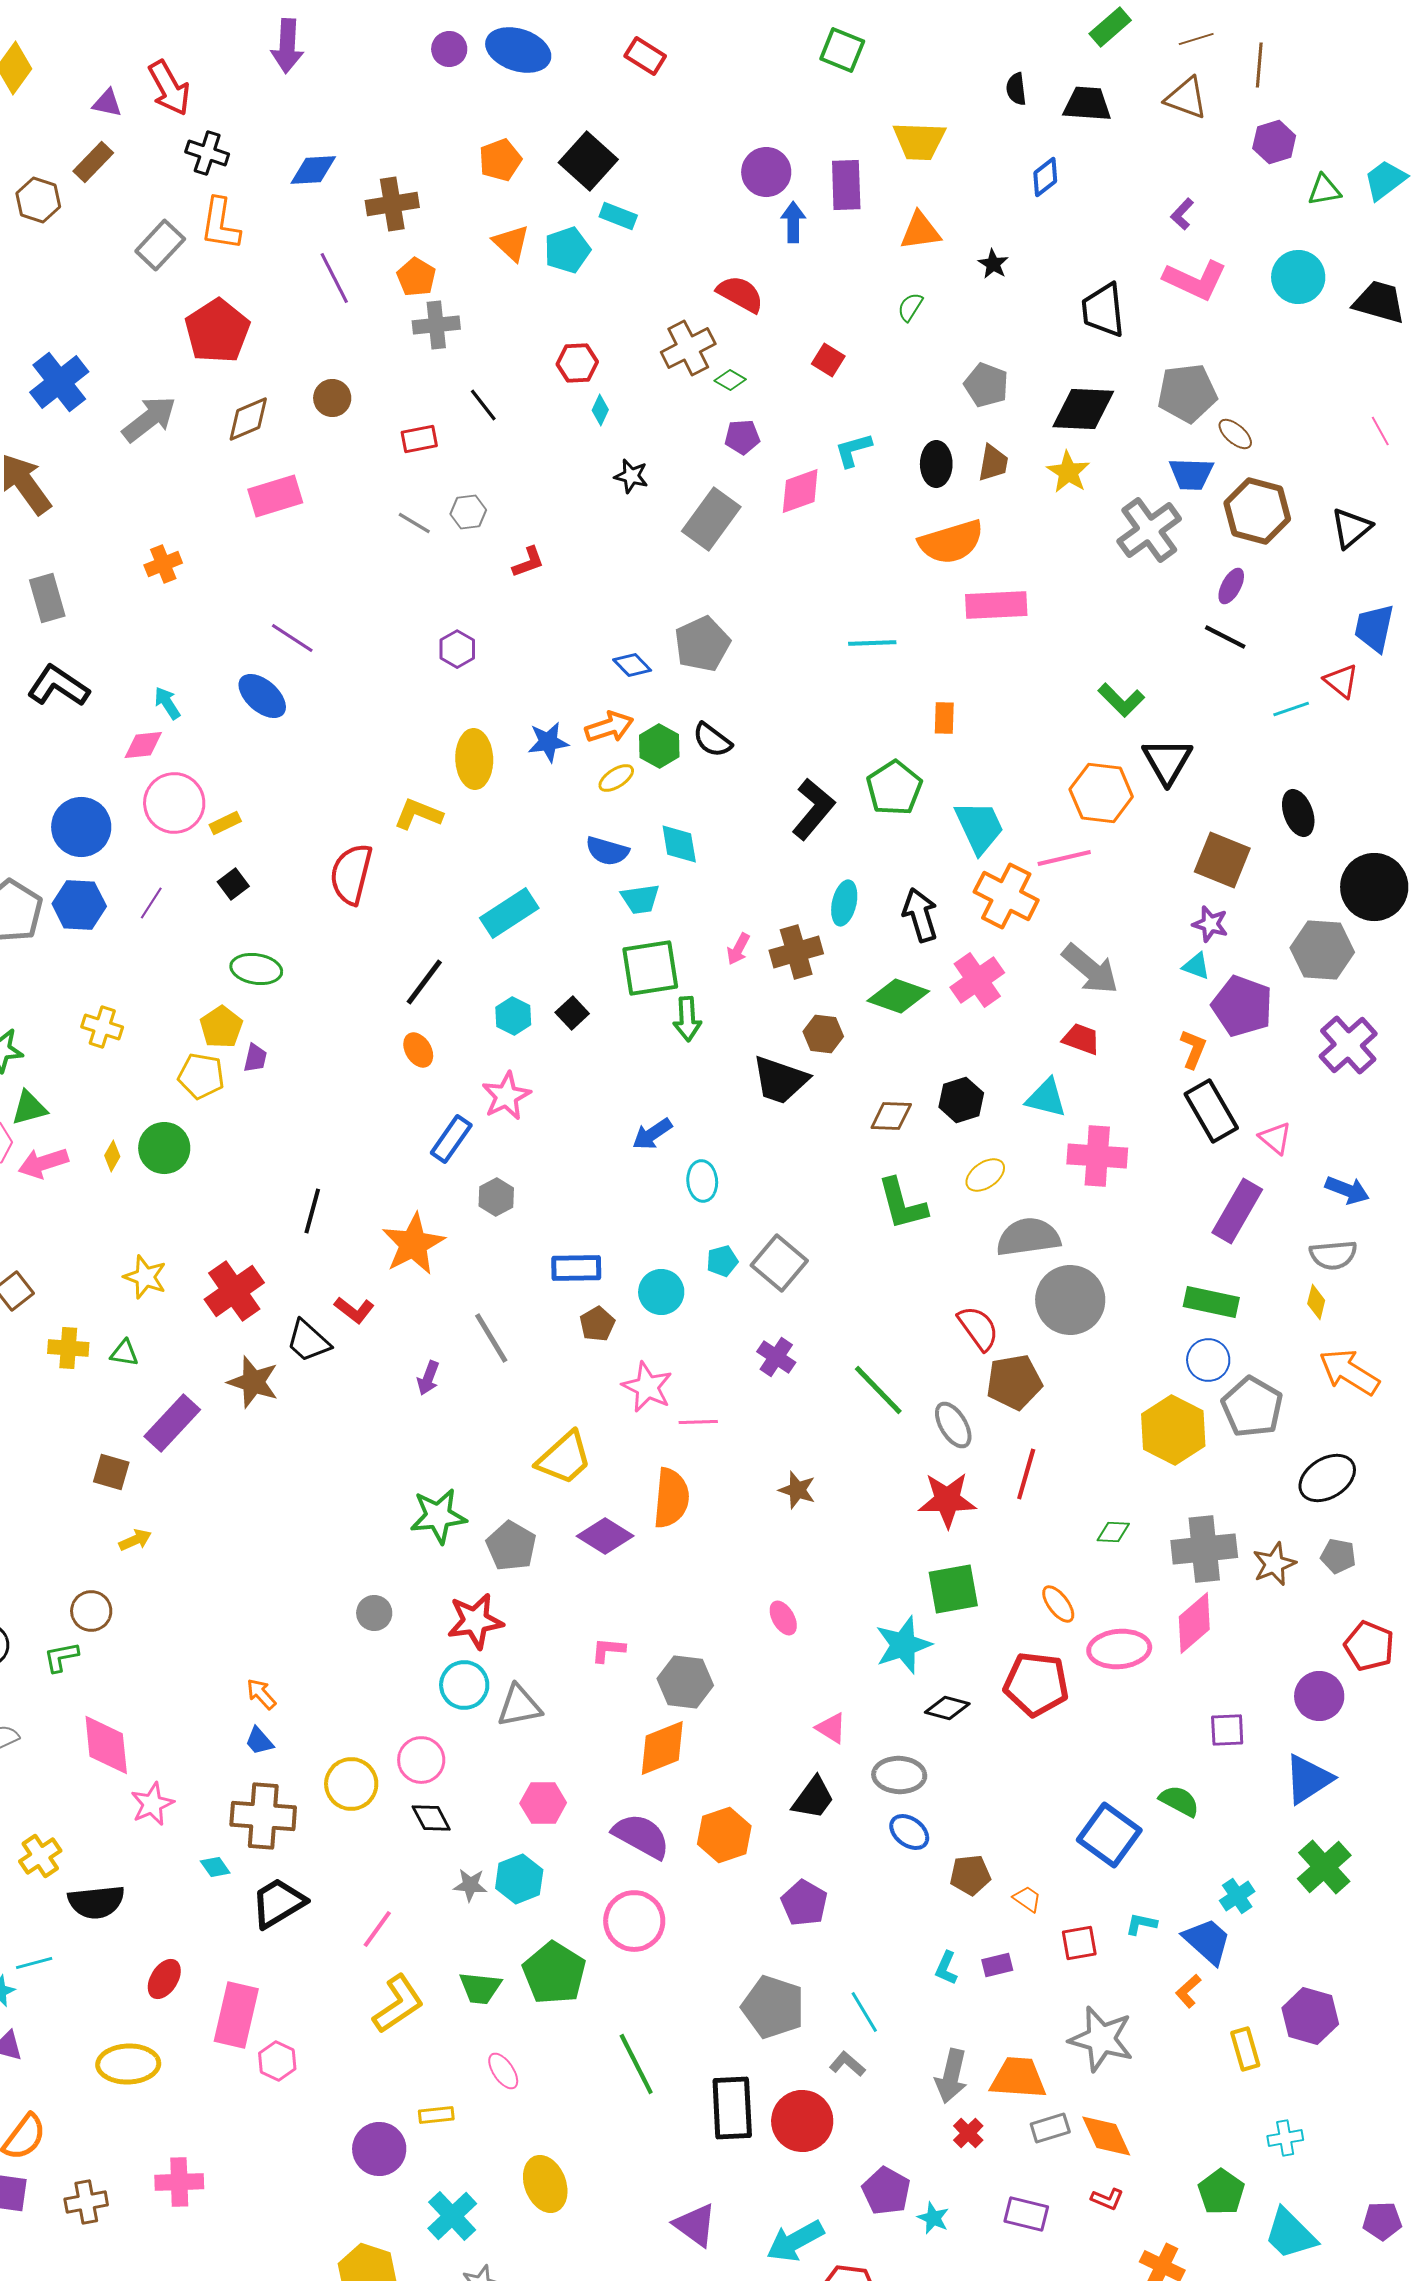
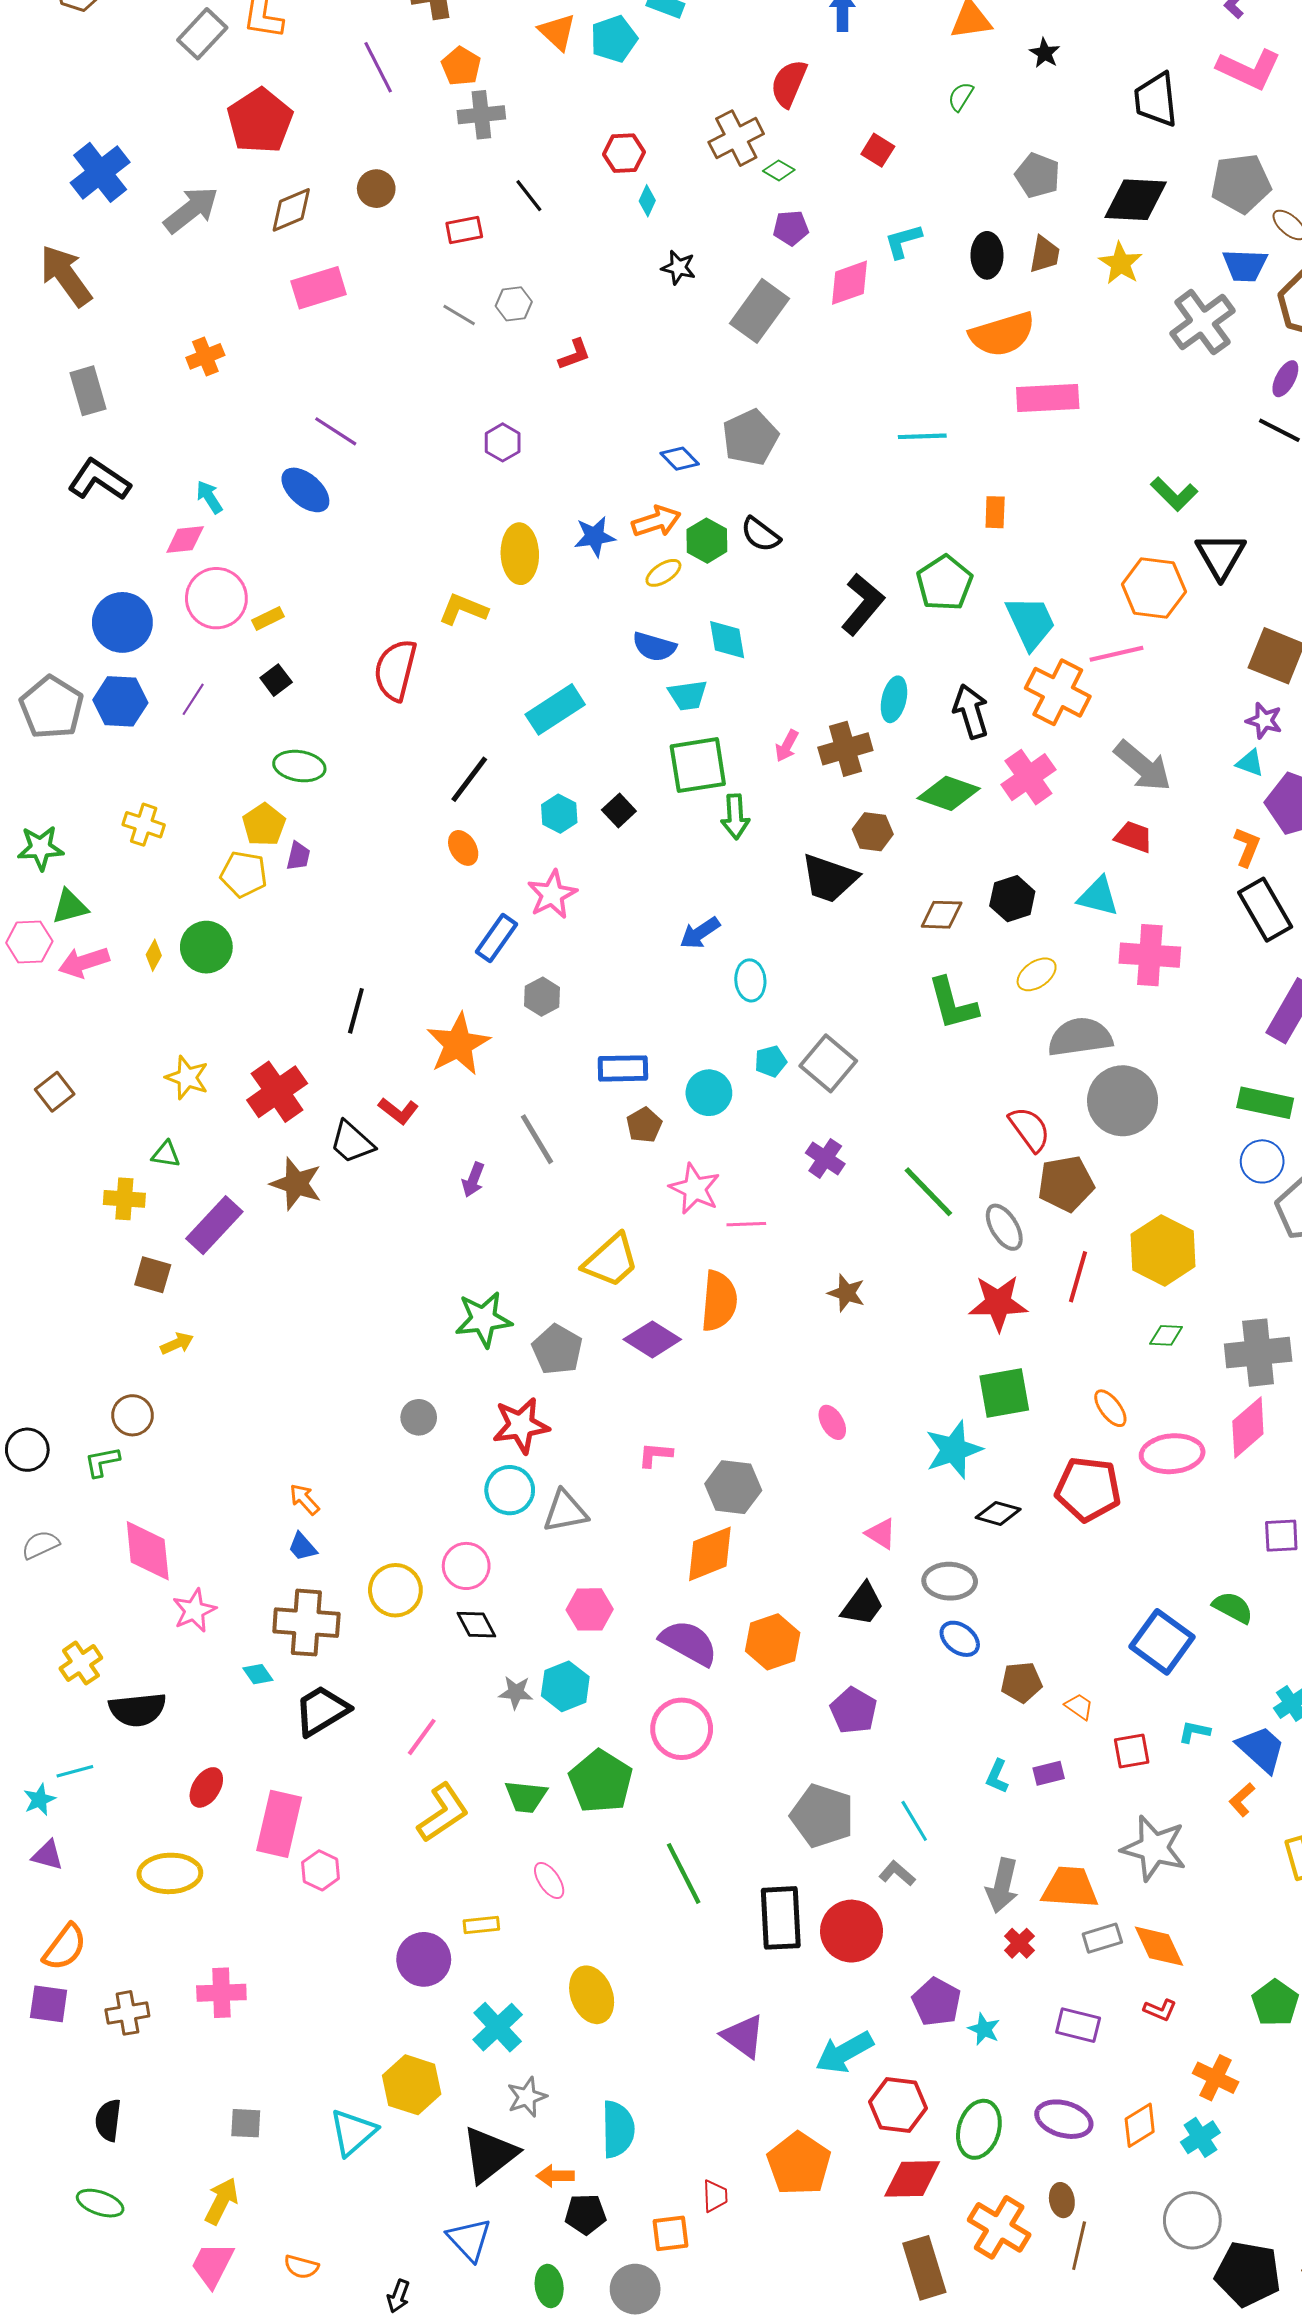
red semicircle: (740, 294) -> (789, 83), turned -96
yellow cross: (68, 1348) -> (124, 1199), moved
yellow hexagon: (1173, 1430) -> (1163, 1250), moved

